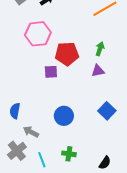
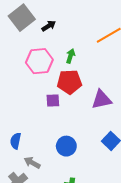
green arrow: (100, 49) -> (70, 56), moved
purple triangle: (98, 71) -> (102, 99), size x1.5

